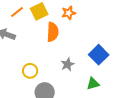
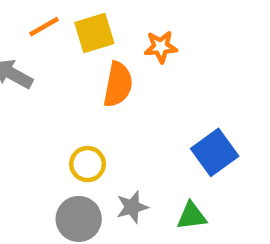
gray star: (68, 64) -> (132, 207), moved
yellow circle: (30, 71) -> (88, 164), moved

